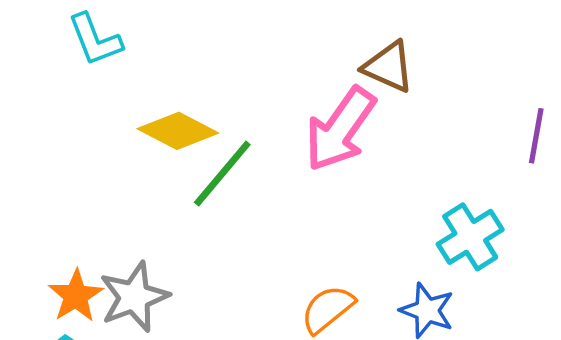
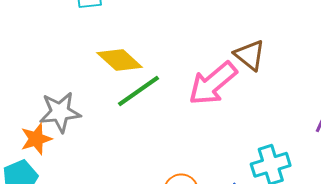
gray star: (134, 297) -> (60, 112), moved

